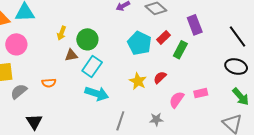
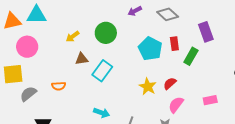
yellow arrow: (62, 33) -> (73, 37), turned 32
red rectangle: (163, 37) -> (174, 44), turned -56
green circle: (87, 39) -> (106, 33), moved
cyan arrow: (97, 94) -> (102, 113), moved, size x0.7
pink semicircle: (177, 100) -> (176, 105), moved

